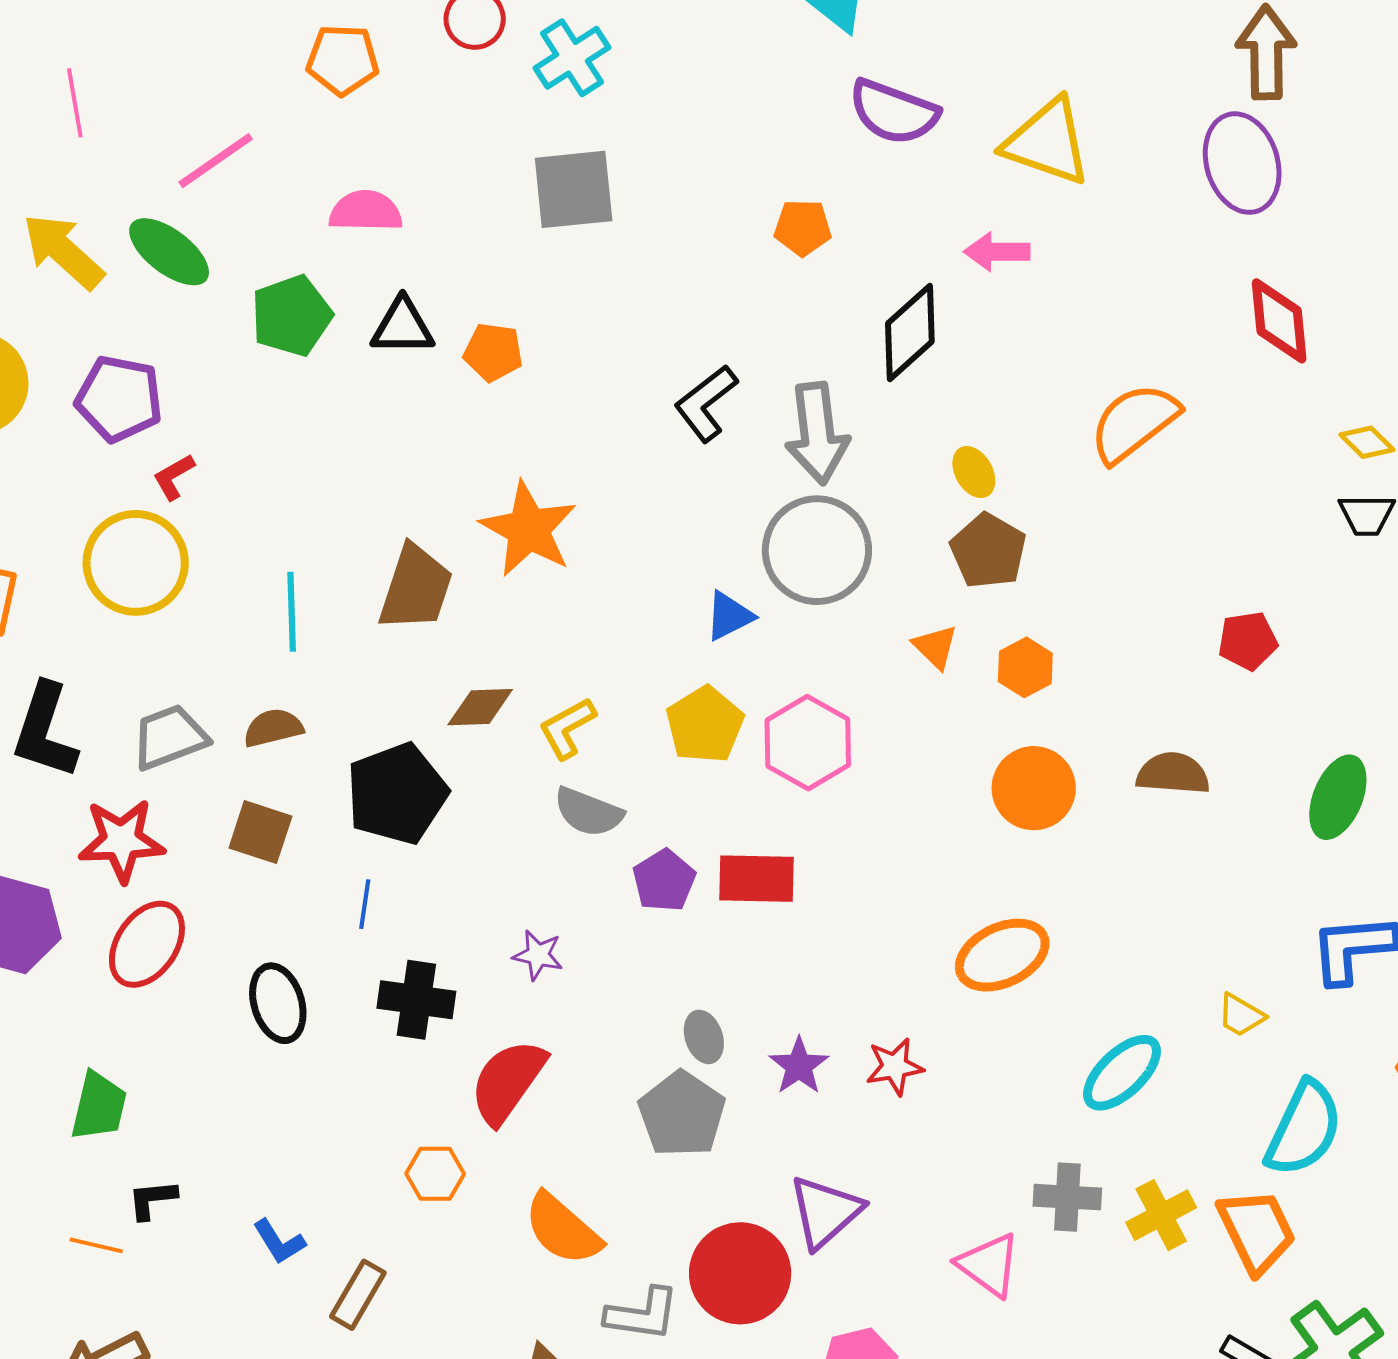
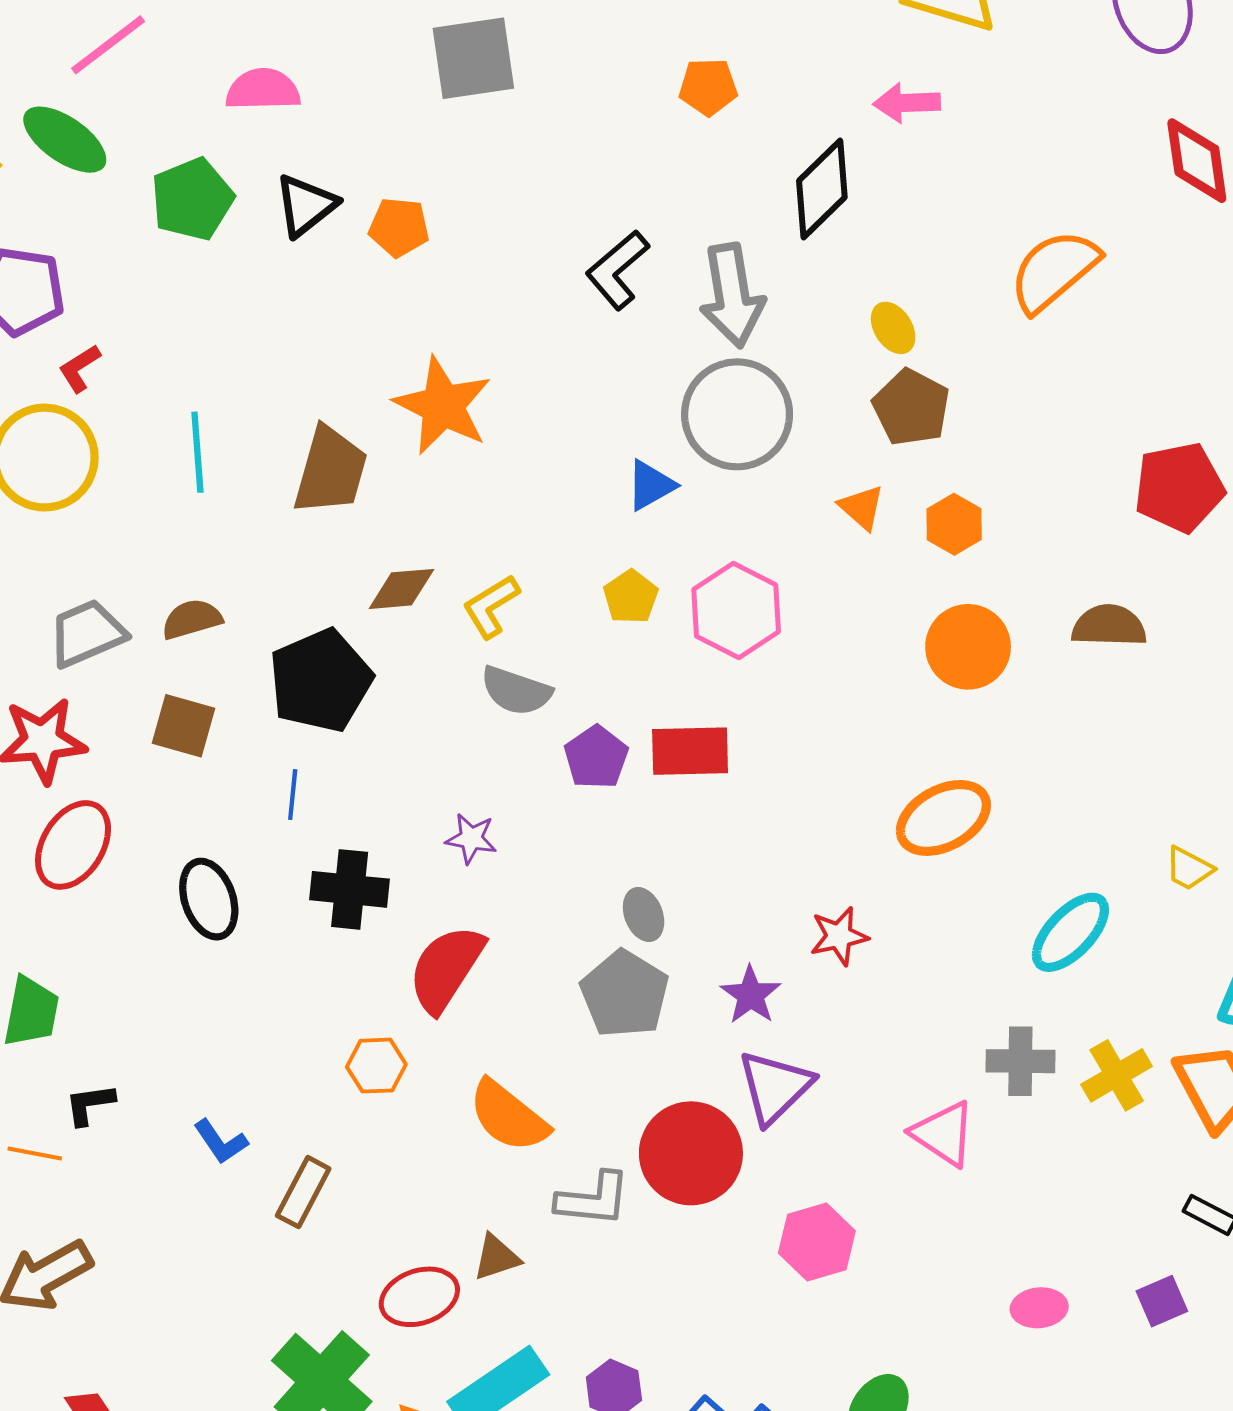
black triangle: (403, 327) -> (306, 205), turned -36
cyan line: (292, 612) -> (197, 452), moved
red pentagon: (1248, 641) -> (1179, 487), size x1.5
yellow pentagon: (705, 725) -> (631, 597), size x0.7
purple star: (799, 1066) -> (751, 995), moved

